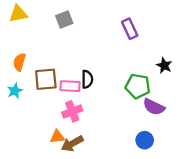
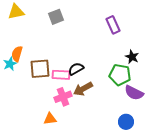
black star: (164, 65) -> (132, 57), moved
black semicircle: (87, 79) -> (76, 69), turned -119
cyan star: (15, 91) -> (10, 64), moved
brown arrow: (72, 144) -> (83, 89), moved

